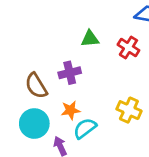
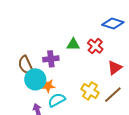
green triangle: (90, 39) -> (73, 44), moved
cyan circle: (34, 124) -> (35, 79), moved

